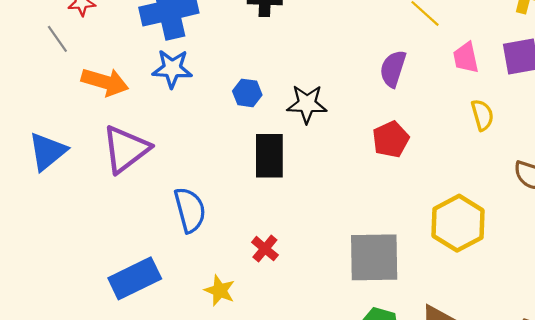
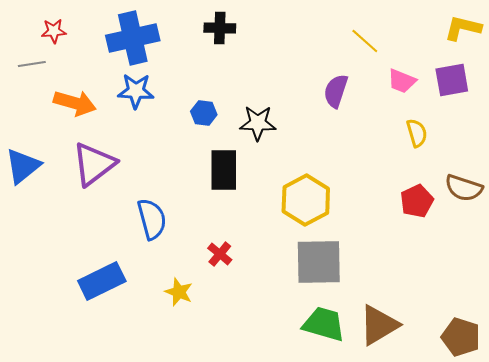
gray line: (57, 39) -> (32, 64), turned -64
pink trapezoid: (466, 58) -> (402, 81), turned -56
red pentagon: (391, 139) -> (417, 201), moved
yellow hexagon: (458, 223) -> (306, 200), moved

